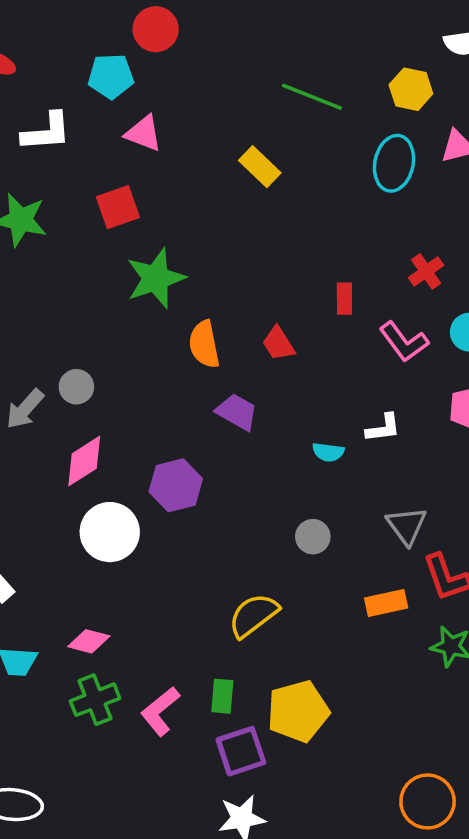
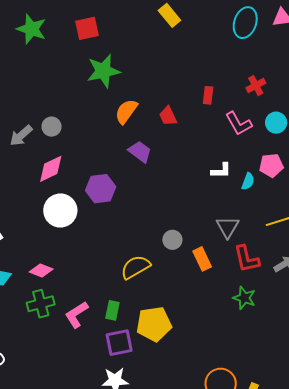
orange semicircle: (204, 344) -> (126, 111), turned 40
cyan semicircle: (328, 452) -> (248, 181), moved, turned -84
gray circle: (313, 537) -> (172, 240), moved
orange rectangle: (386, 603) -> (202, 259), moved, turned 70

